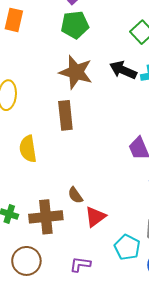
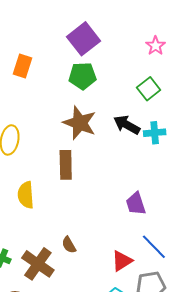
brown cross: (46, 217) -> (38, 264), turned 36
red triangle: (95, 217) -> (122, 261), moved

